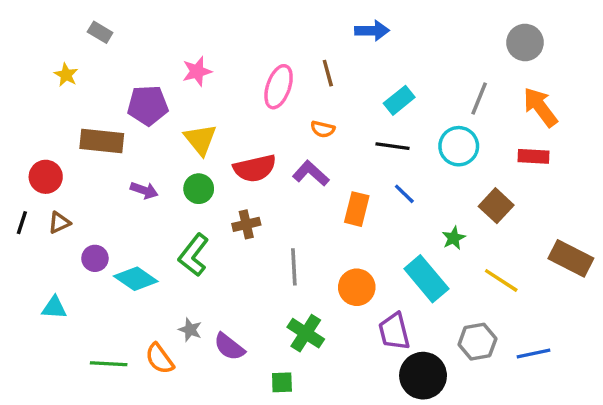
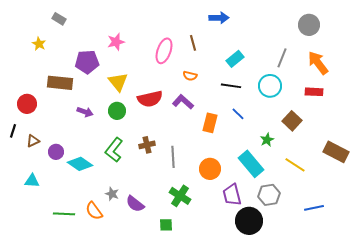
brown triangle: (59, 223) -> (33, 141), moved
brown cross: (246, 224) -> (147, 145), moved
gray hexagon: (477, 342) -> (269, 195), moved

